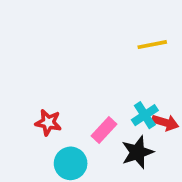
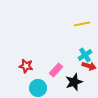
cyan cross: (145, 115) -> (85, 55), moved

